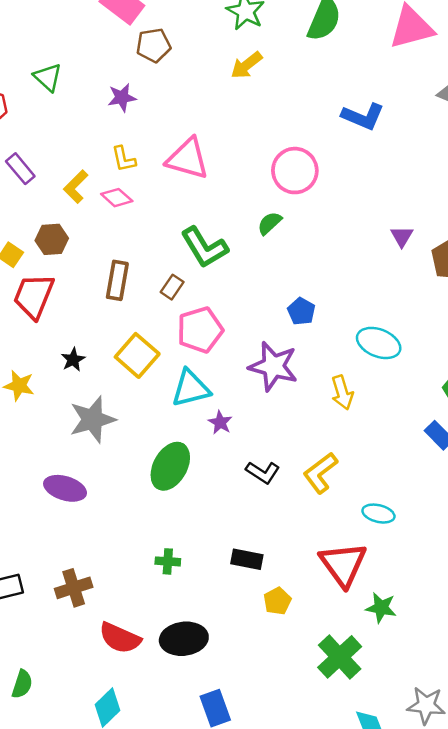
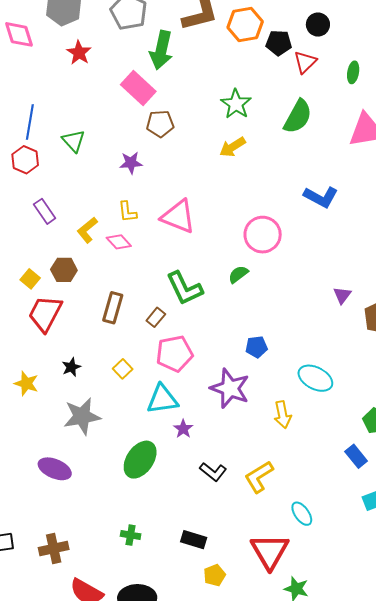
blue pentagon: (301, 311) -> (256, 347), turned 30
yellow square: (137, 355) -> (123, 369), size x0.6
cyan ellipse: (378, 514) -> (302, 514), turned 35

